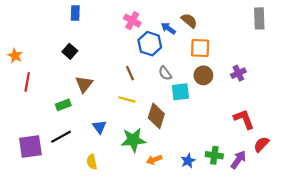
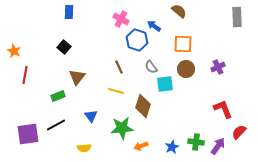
brown semicircle: (189, 21) -> (179, 11), moved
yellow semicircle: (92, 162) -> (84, 148), turned -80

